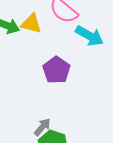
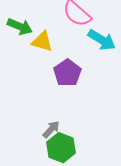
yellow triangle: (31, 24) -> (42, 41), moved

